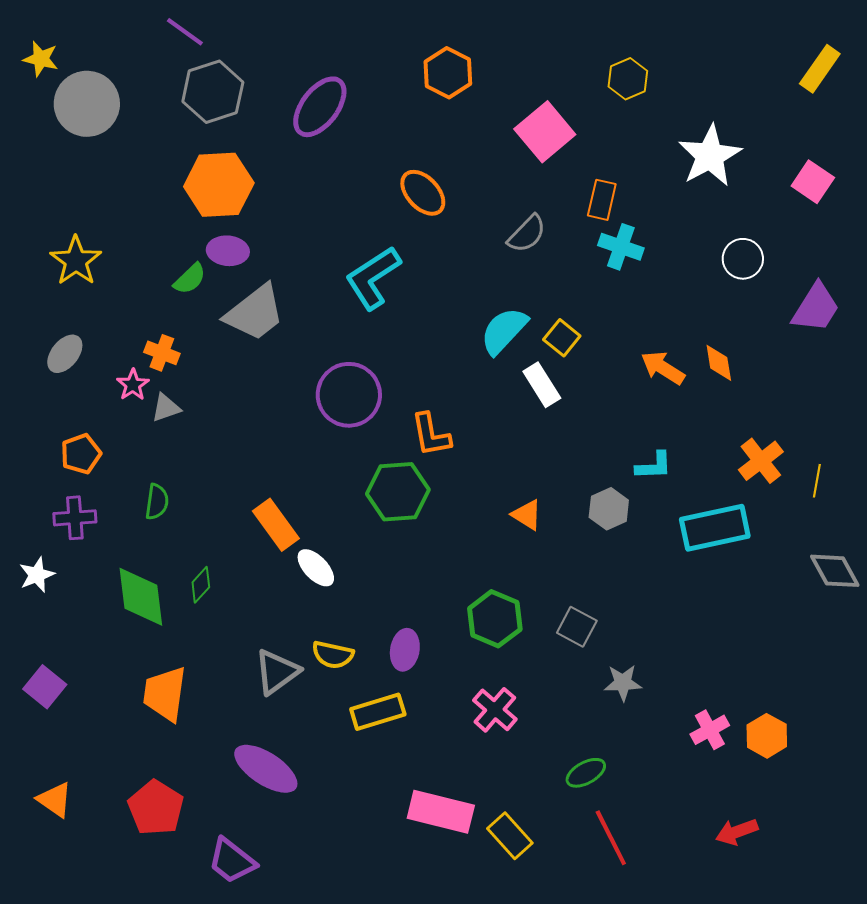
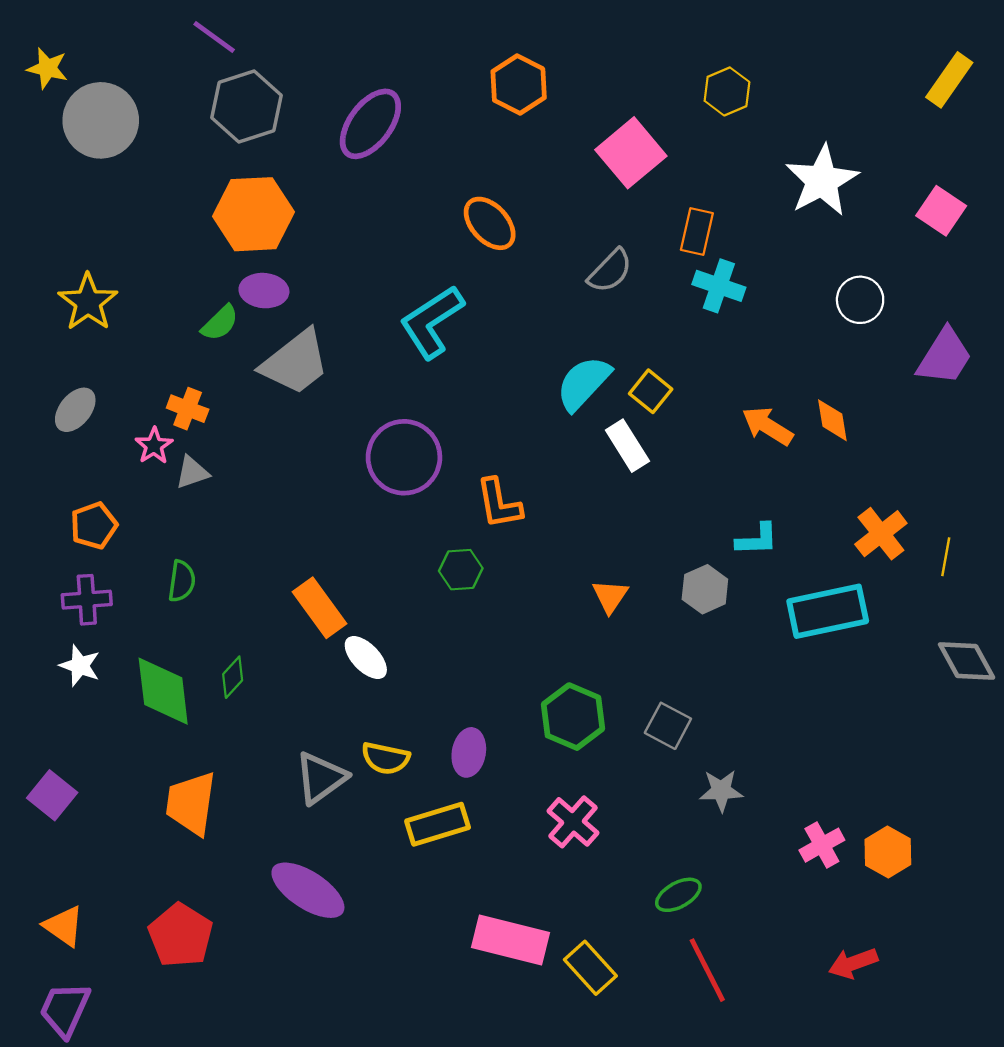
green hexagon: (398, 492) -> (461, 570), size x0.6
orange triangle: (527, 515) -> (610, 596), turned 32
white star: (37, 575) -> (80, 666), moved, turned -30
purple trapezoid: (232, 861) -> (65, 1009), moved, turned 76

